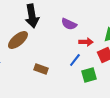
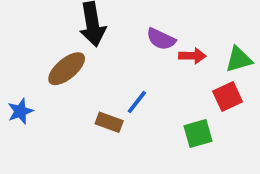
red arrow: (86, 42) -> (192, 56), moved
blue line: (75, 60) -> (137, 102), moved

